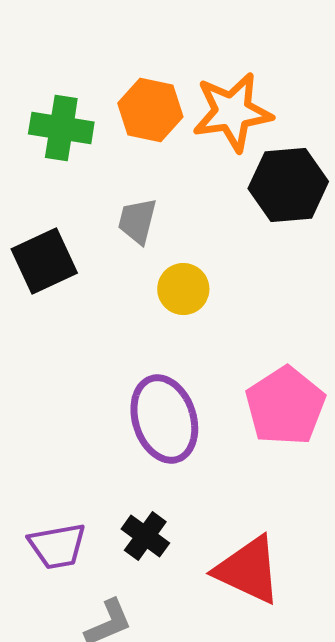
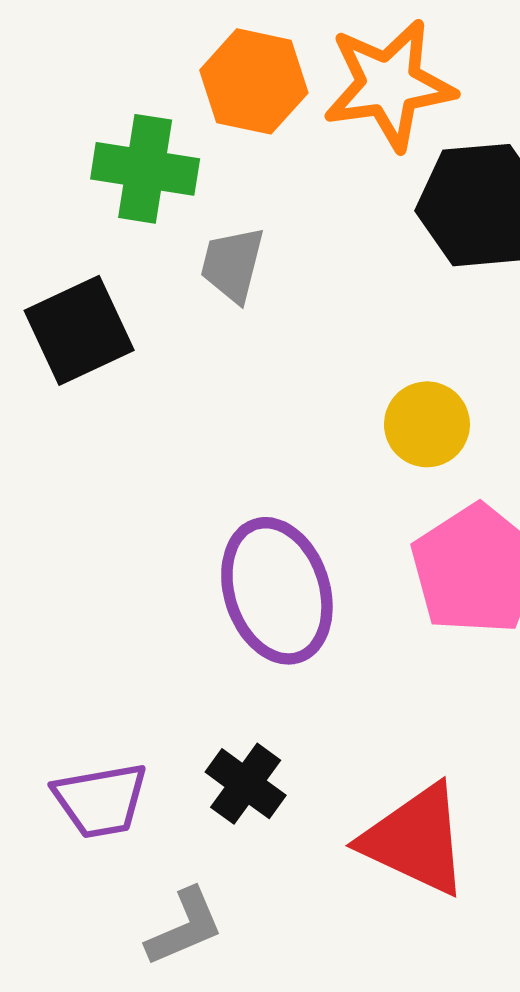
green cross: (61, 128) -> (145, 169), moved
yellow circle: (183, 289) -> (427, 424), moved

